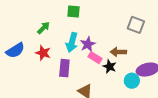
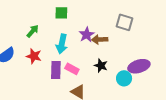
purple star: (88, 44) -> (87, 35), moved
brown arrow: (118, 52) -> (100, 40), moved
pink rectangle: (95, 58) -> (72, 69), moved

